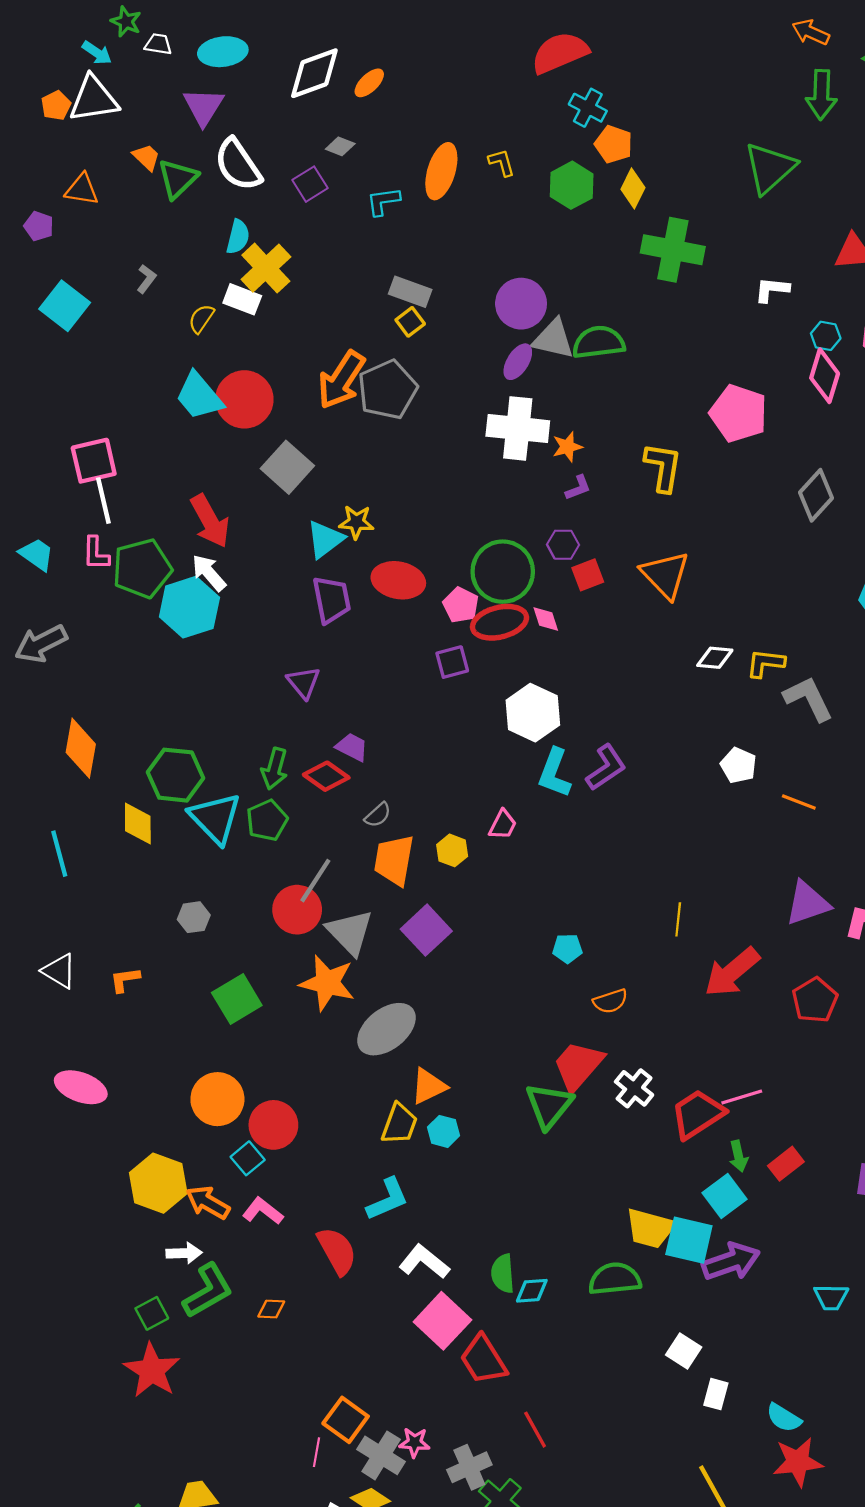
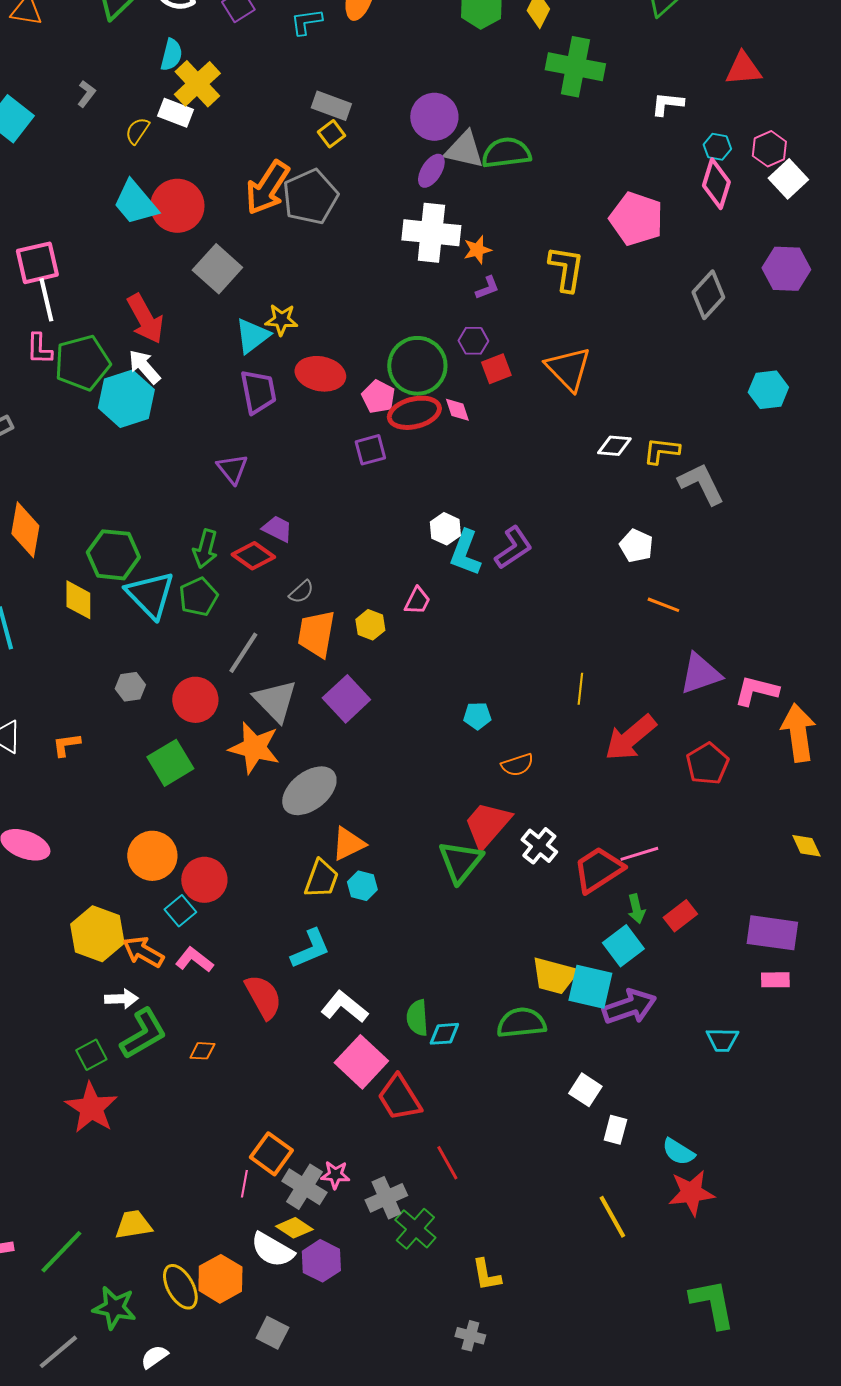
white hexagon: (533, 713) -> (445, 529), moved, size x0.6
orange line: (799, 802) -> (663, 605), moved
red circle: (297, 910) -> (195, 700), moved

